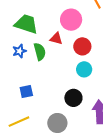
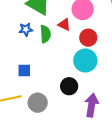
cyan circle: (84, 69) -> (85, 60), size x1.5
gray circle: (57, 123) -> (38, 103), moved

